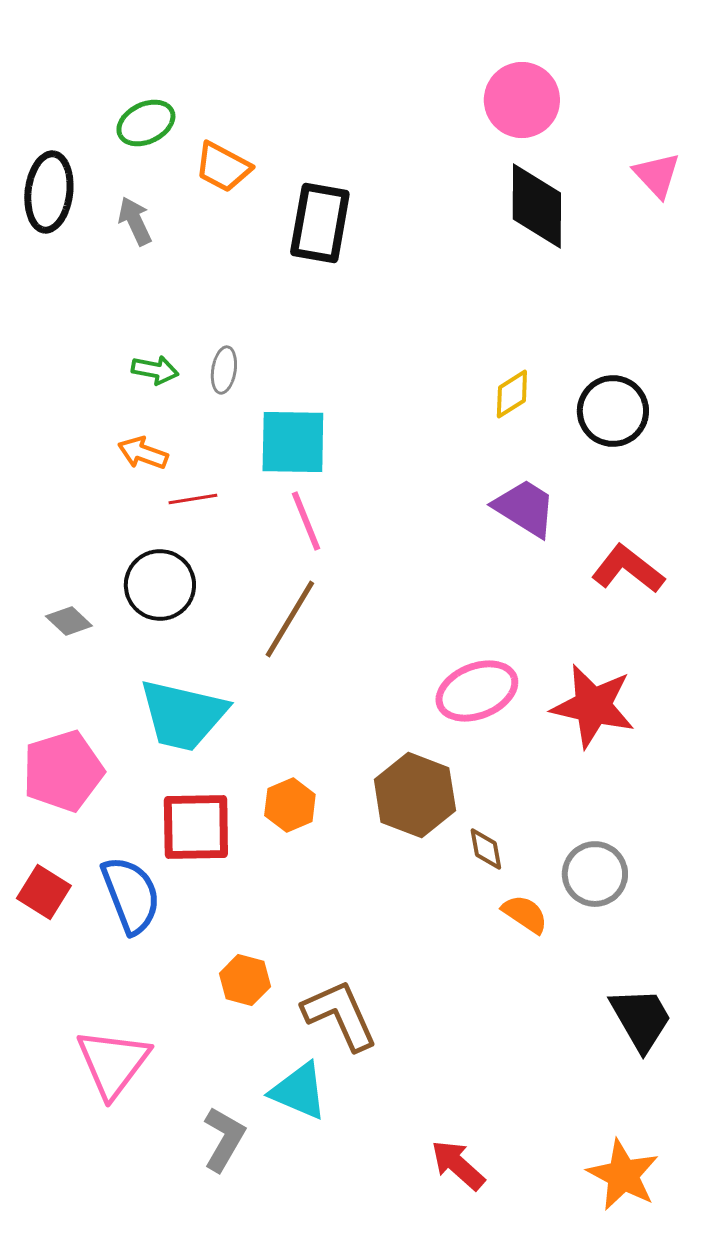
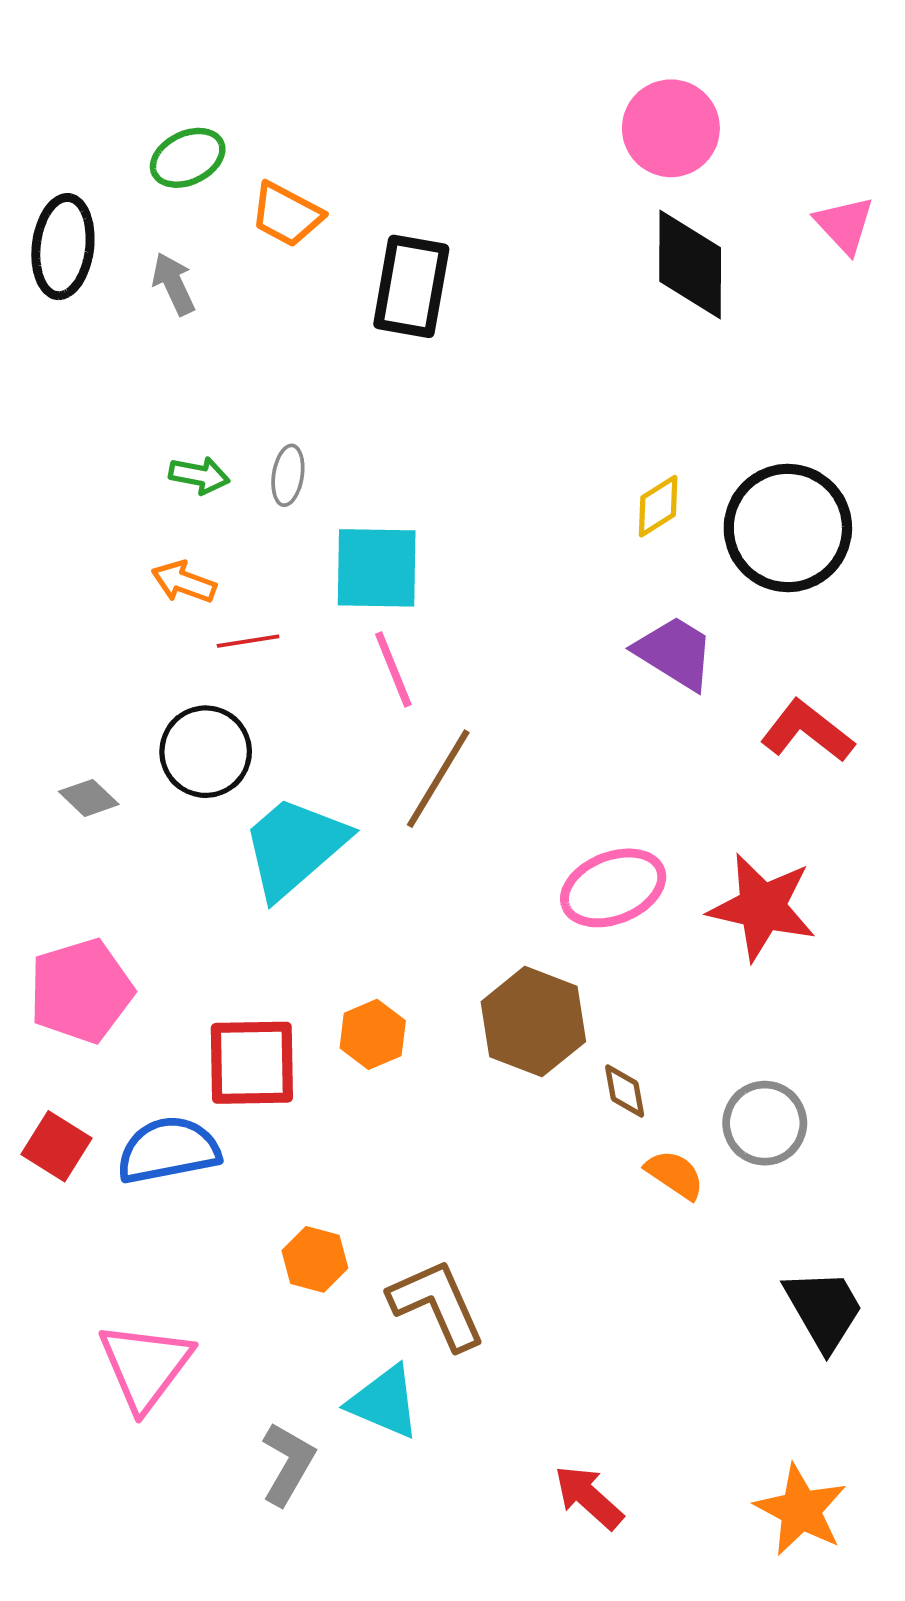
black circle: (613, 411) -> (788, 528), size x1.4
brown line: (290, 619) -> (438, 779), moved
cyan trapezoid: (183, 715) -> (294, 847), moved, turned 126
blue semicircle: (131, 895) -> (168, 1150), turned -80

